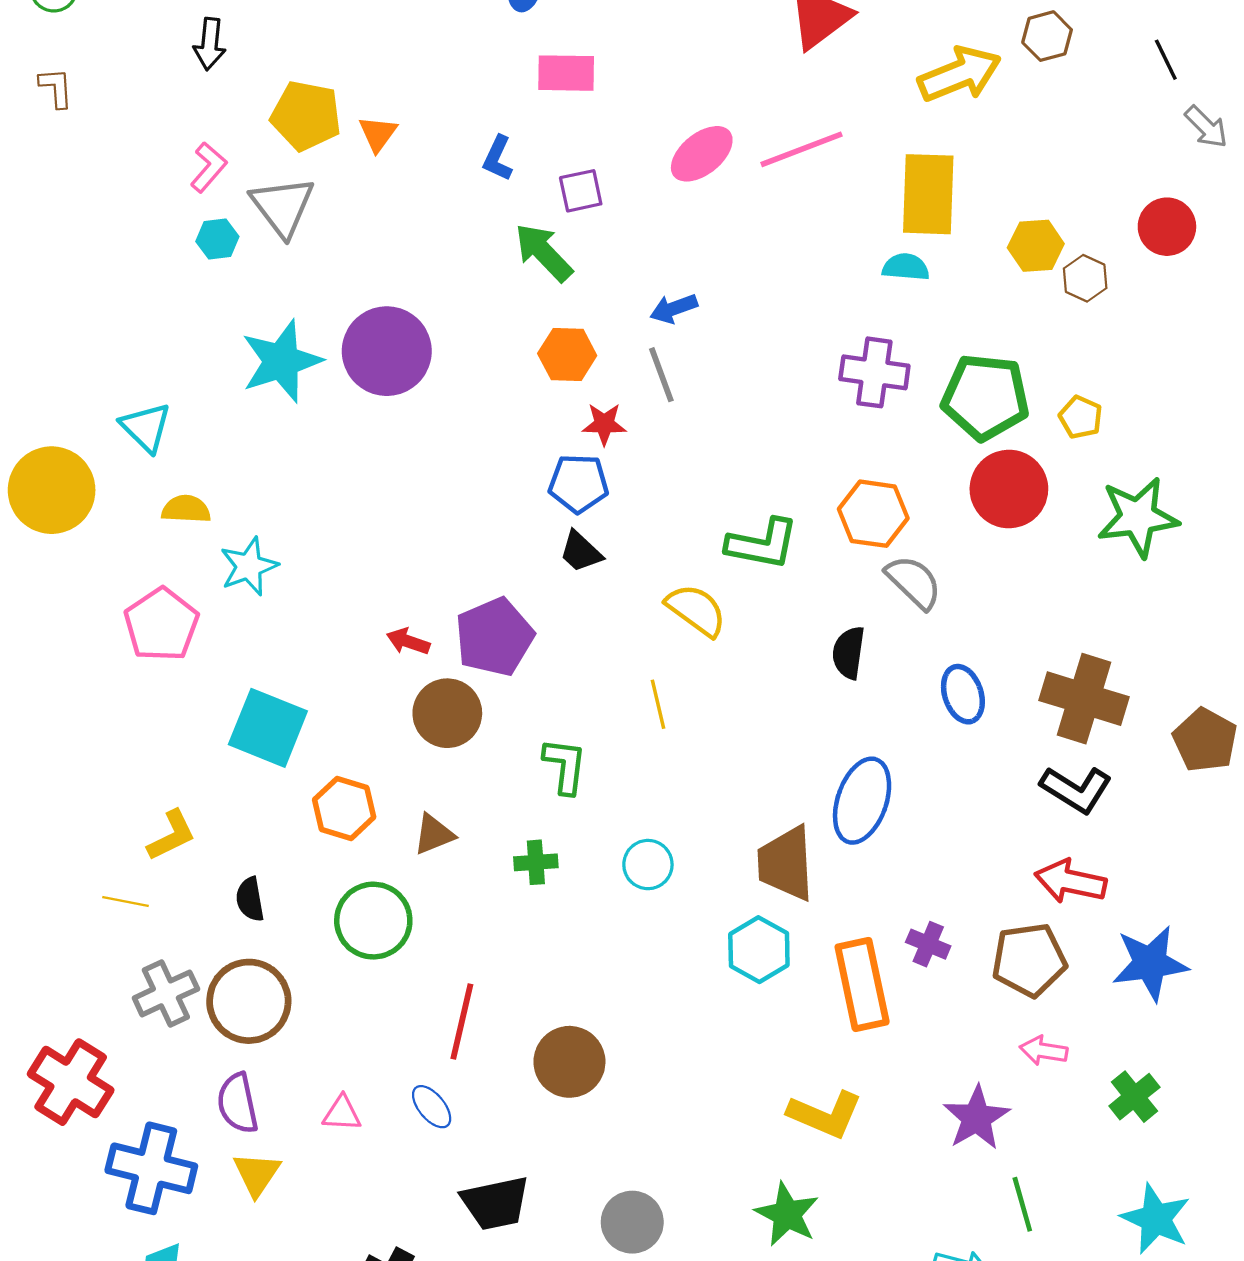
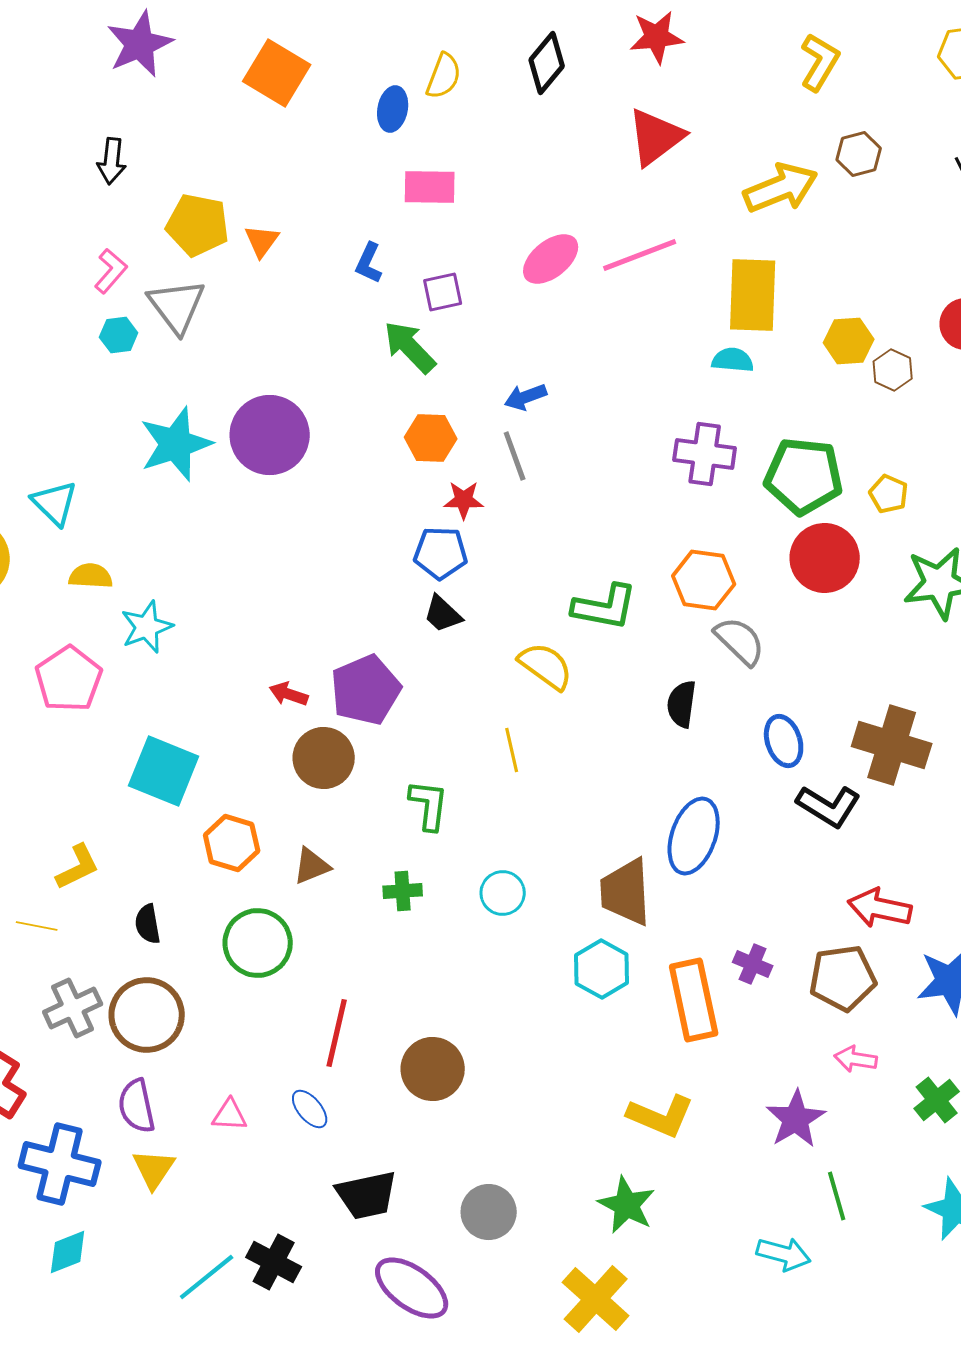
black L-shape: (1076, 789) -> (829, 806), moved

